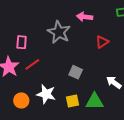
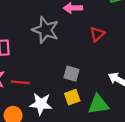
red line: (32, 64) -> (20, 82), moved, turned 49
yellow square: (73, 101) -> (72, 97), moved

